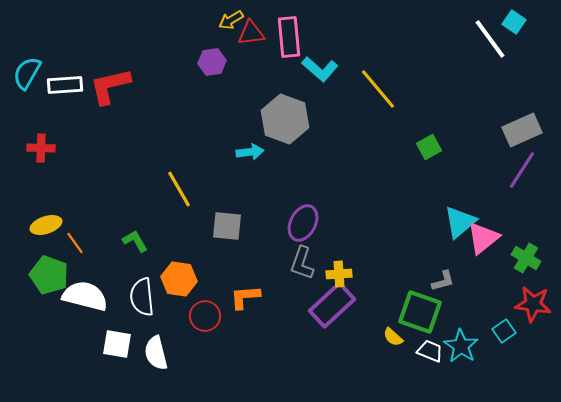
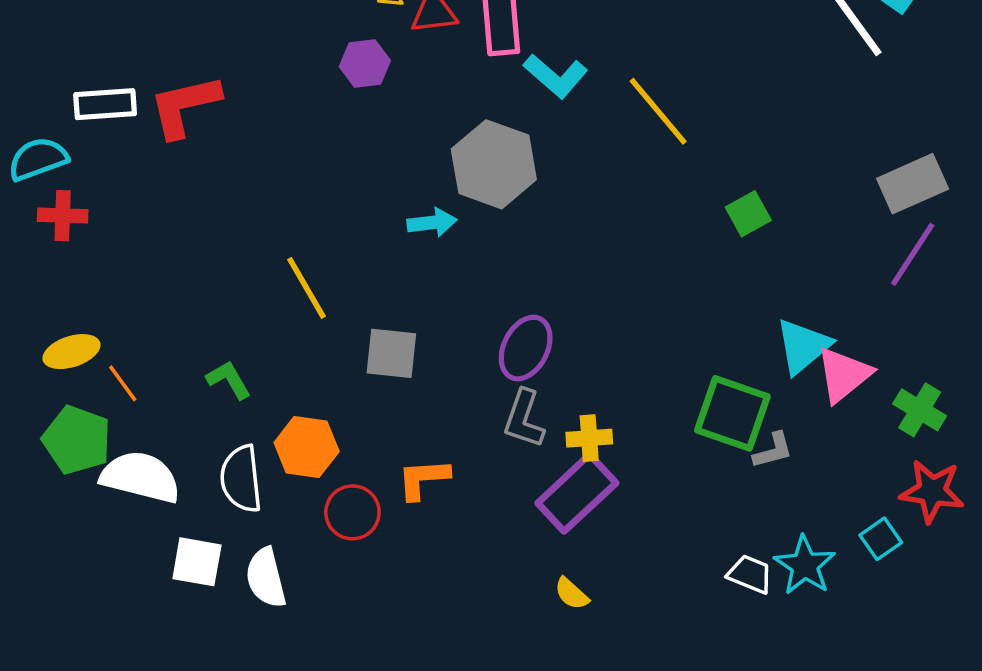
cyan semicircle: (27, 73) -> (38, 159), moved, turned 40
green square: (420, 312) -> (732, 413), moved
yellow semicircle: (393, 337) -> (572, 594), moved

